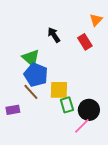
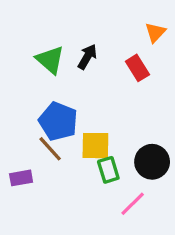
black arrow: (54, 35) -> (87, 57), turned 63
green triangle: (31, 58) -> (50, 60), moved
black circle: (89, 110) -> (152, 162), moved

